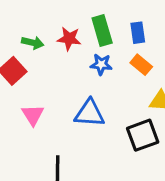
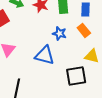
blue star: (101, 64) -> (59, 33), moved

